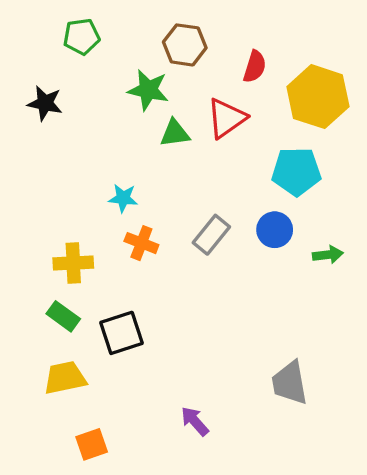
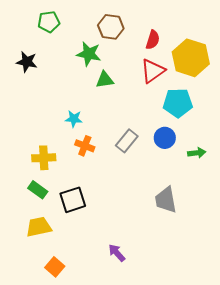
red triangle: (226, 118) -> (153, 71), moved
gray trapezoid: (290, 383) -> (166, 200), moved
orange square: (92, 444) -> (55, 267), turned -30

